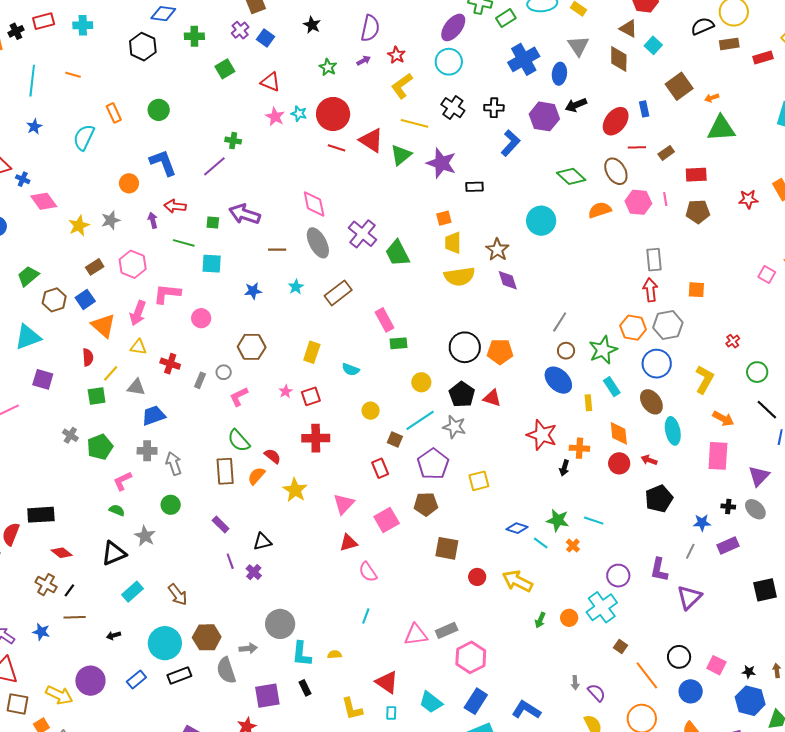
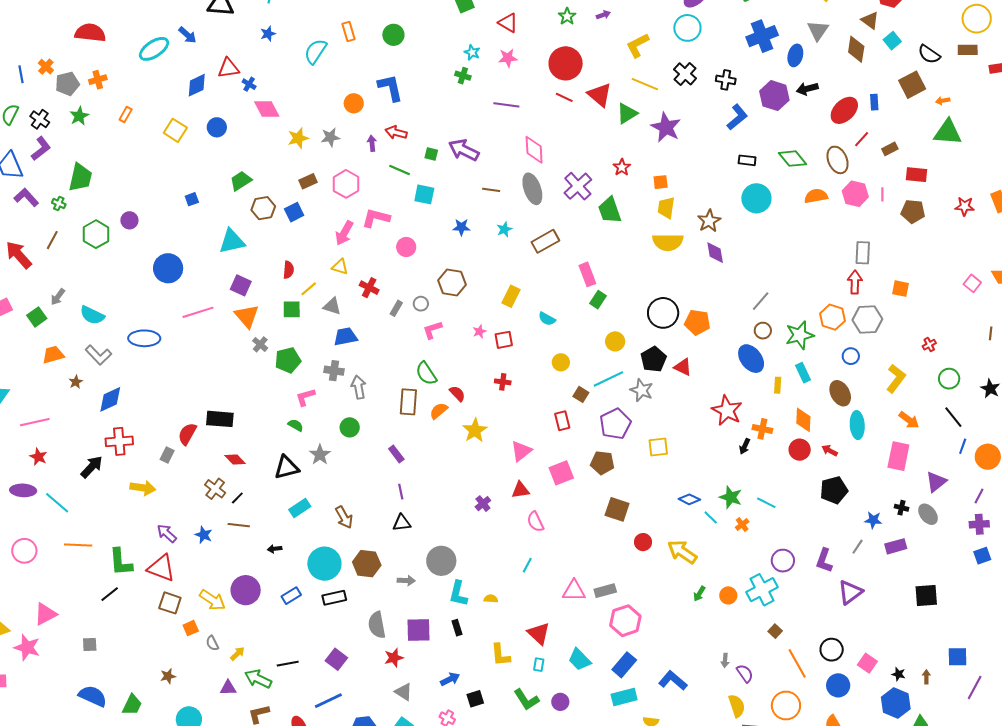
black semicircle: (702, 26) -> (929, 54), moved, turned -130
red star: (396, 55) -> (622, 167), moved
cyan star: (299, 114) -> (472, 52), moved
pink star: (275, 117) -> (508, 58), turned 30
red line: (637, 147) -> (862, 139), turned -54
purple line: (214, 166) -> (506, 105), moved, turned 40
black rectangle: (474, 187) -> (747, 160), moved
orange triangle: (103, 326) -> (247, 316), moved
green rectangle: (399, 343) -> (598, 300), turned -60
blue circle: (657, 364) -> (851, 356), size x0.6
red cross: (316, 438) -> (503, 382), size x0.6
black triangle: (262, 542) -> (402, 523), moved
purple cross: (254, 572) -> (483, 504), moved
gray semicircle: (226, 670) -> (377, 625), moved

